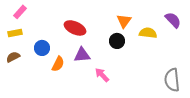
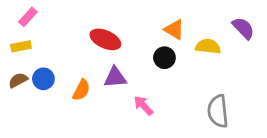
orange triangle: (124, 21) -> (174, 30), turned -35
blue circle: (42, 48) -> (43, 79), moved
gray semicircle: (172, 80) -> (218, 111), moved

